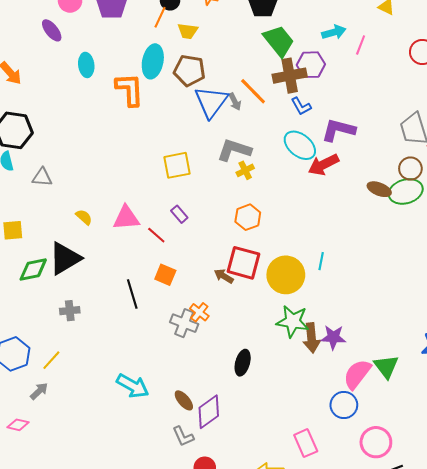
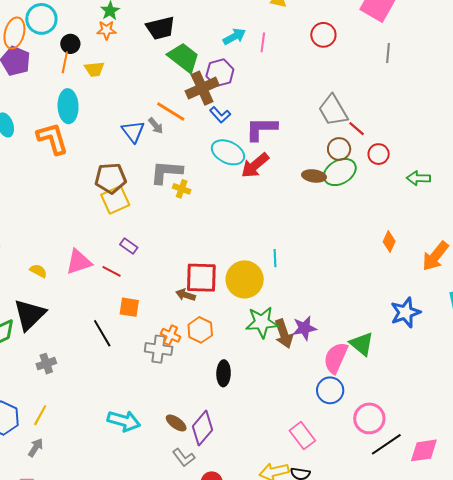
brown pentagon: (189, 71) -> (111, 178), moved
blue triangle: (211, 102) -> (133, 131), size x0.7
yellow cross: (245, 170) -> (182, 189), turned -30
orange hexagon: (248, 217) -> (200, 330), moved

